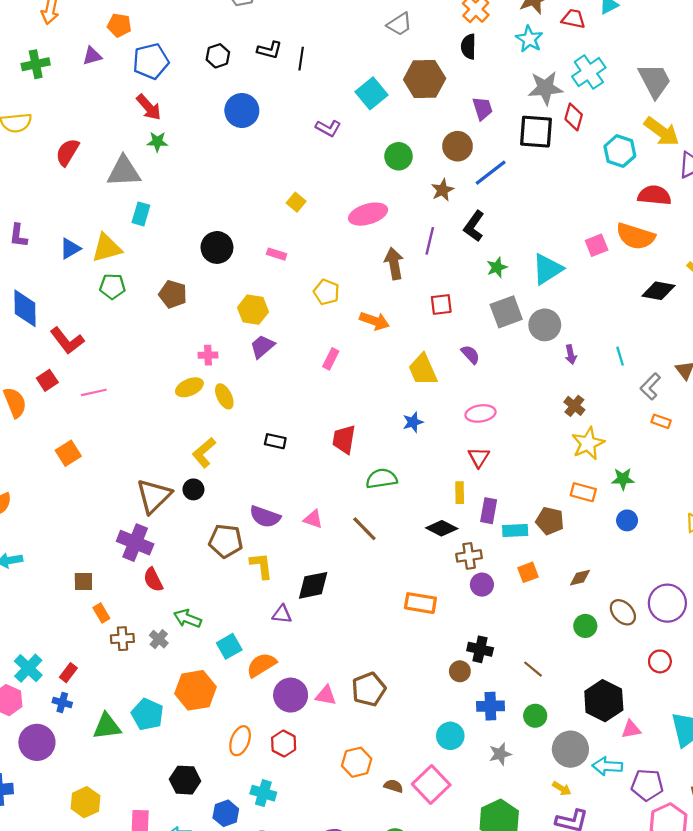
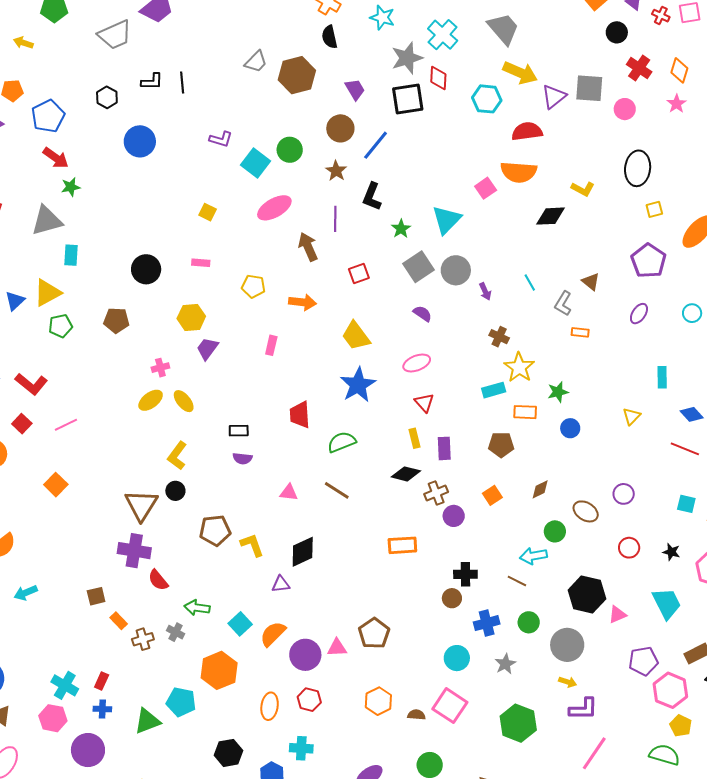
gray trapezoid: (399, 24) -> (256, 62), moved
cyan square: (371, 93) -> (255, 163), moved
purple semicircle: (470, 354) -> (423, 314), moved
blue star: (413, 422) -> (358, 385), size x1.8
purple semicircle: (265, 517) -> (242, 458), moved, size x0.7
cyan rectangle: (515, 531) -> (494, 390), moved
purple circle: (667, 603) -> (624, 494), size x0.6
cyan arrow: (607, 766) -> (533, 556), moved

